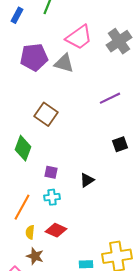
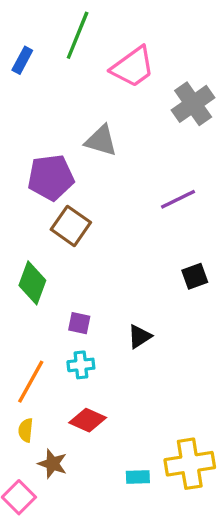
pink trapezoid: (79, 37) -> (133, 67), moved
purple pentagon: (34, 57) -> (51, 177), moved
yellow semicircle: (30, 232) -> (26, 430), moved

